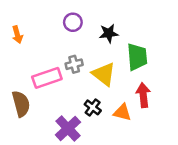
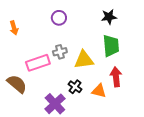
black star: (109, 33) -> (109, 17), moved
yellow triangle: (104, 74) -> (84, 60), turned -45
brown semicircle: (21, 104) -> (17, 84), turned -35

